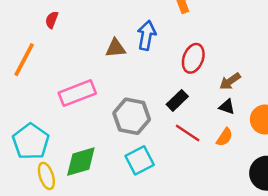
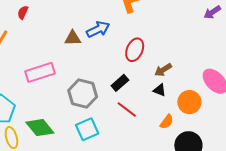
blue arrow: (146, 35) -> (98, 29), turned 50
orange semicircle: (224, 137) -> (167, 122), moved
green diamond: (81, 162) -> (40, 128), turned 64

